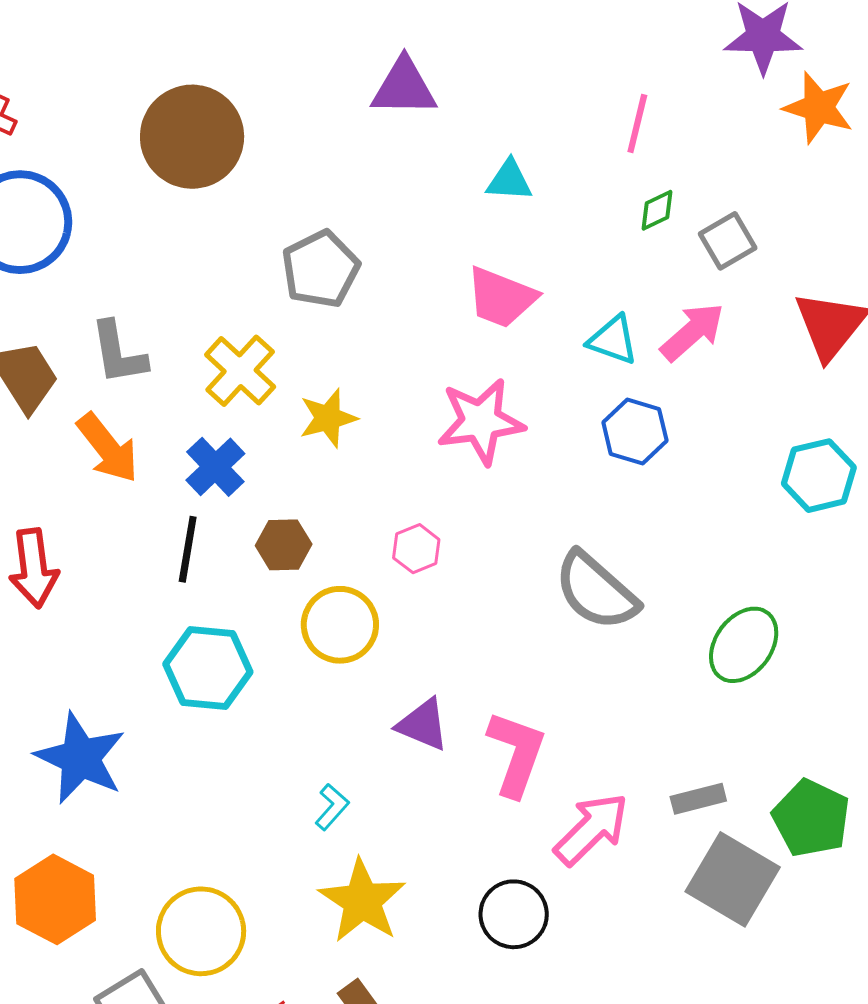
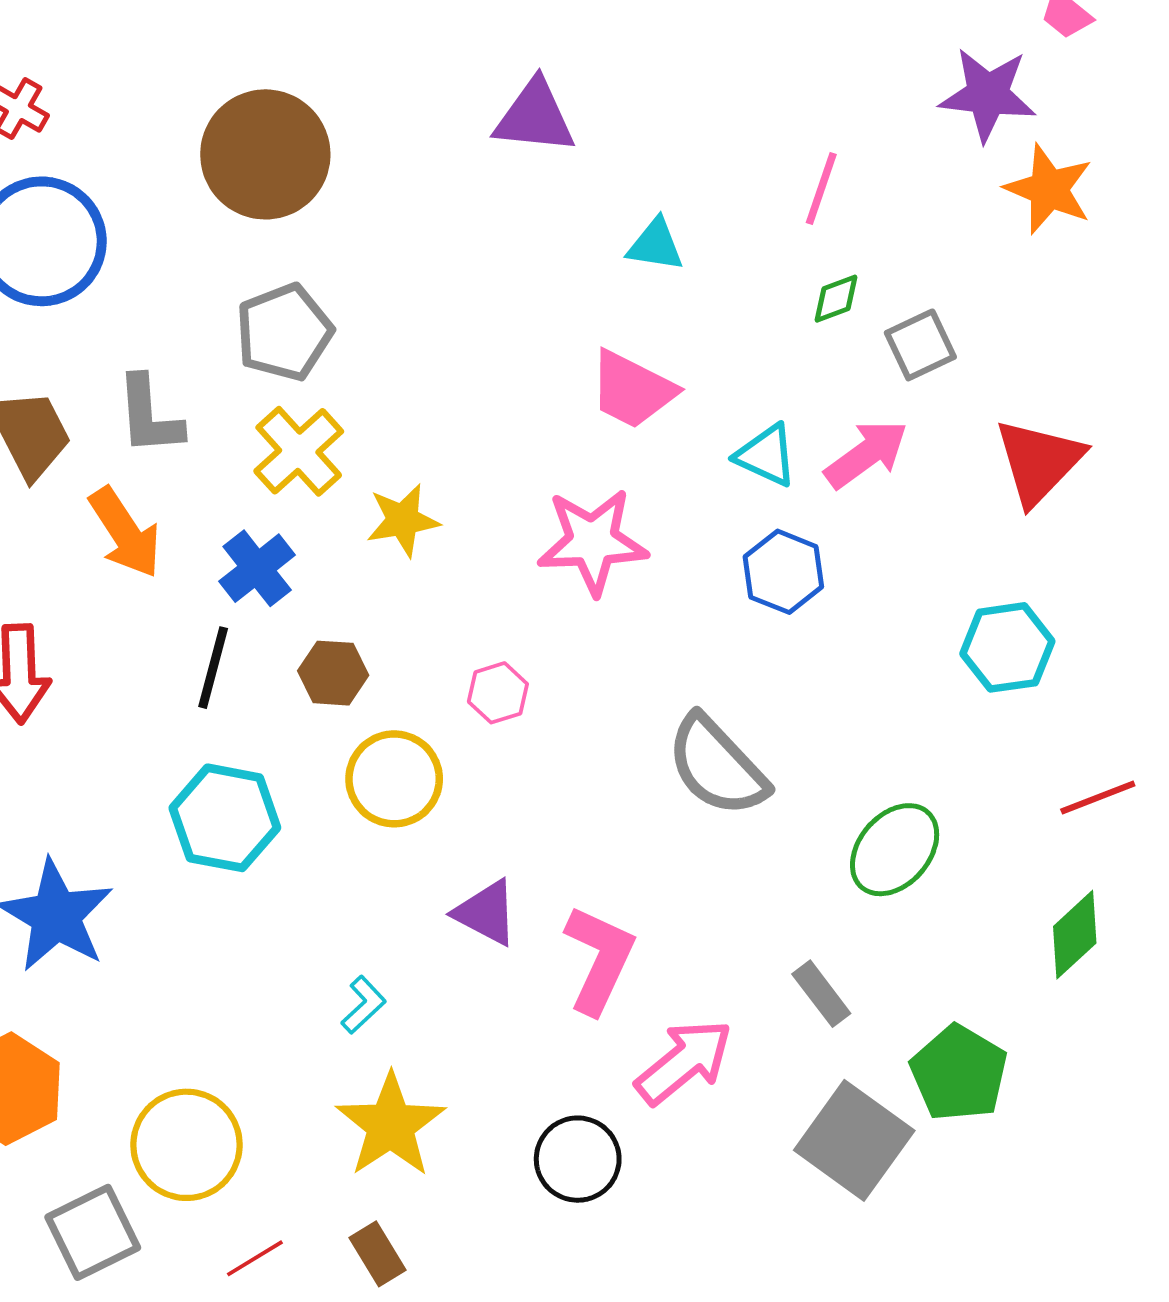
gray pentagon: (321, 269) -> (284, 332), moved
gray rectangle: (698, 799) -> (821, 994), moved, turned 62

